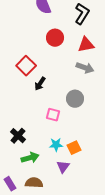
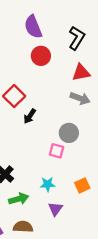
red circle: (55, 38) -> (41, 56), moved
pink square: (53, 115) -> (57, 151), moved
orange square: (74, 148) -> (82, 185), moved

